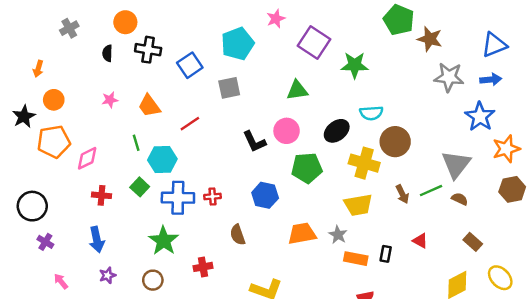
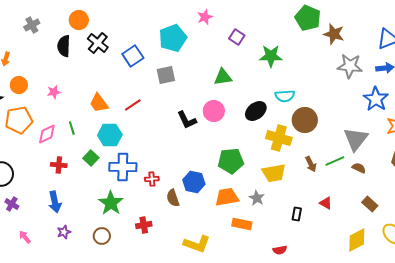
purple square: (314, 43) -> (237, 37), size x0.6
black cross: (148, 50) -> (98, 43), turned 30
black semicircle: (107, 53) -> (64, 46), size x1.5
pink star: (110, 100) -> (54, 92), moved
orange trapezoid: (149, 106) -> (99, 103), moved
green line: (136, 143) -> (72, 128), moved
green pentagon: (307, 168) -> (231, 161), moved
blue hexagon: (265, 195) -> (194, 182), moved
red cross: (213, 197) -> (152, 179), moved
orange rectangle: (356, 259) -> (242, 224), moved

